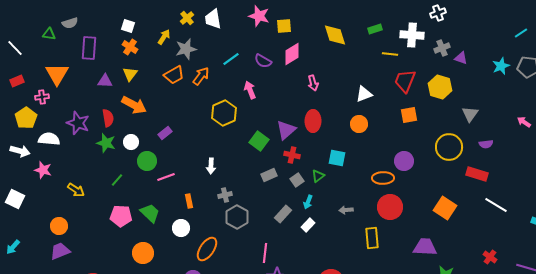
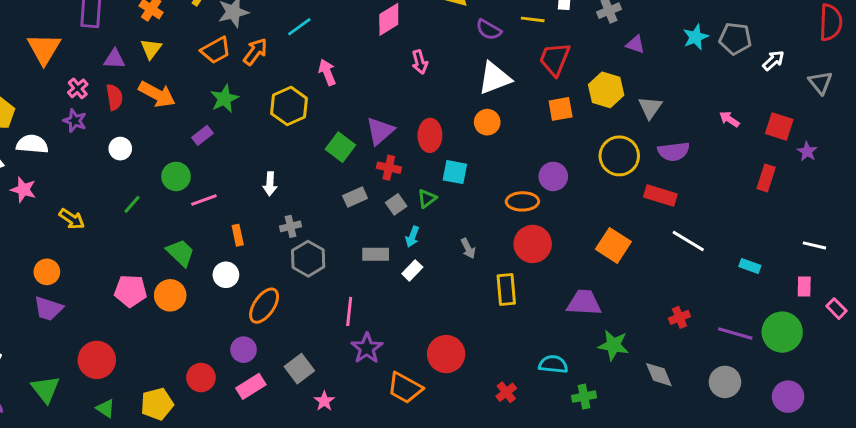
purple triangle: (461, 58) -> (635, 44), moved
purple semicircle: (263, 61) -> (489, 30), moved
yellow hexagon: (440, 87) -> (606, 90), moved
white triangle: (364, 94) -> (495, 78), size x1.4
pink cross: (42, 97) -> (78, 88), moved, turned -32
red semicircle: (108, 118) -> (114, 97), moved
red ellipse: (313, 121) -> (430, 135), moved
purple star: (78, 123) -> (75, 121), size x0.7
white circle: (131, 142) -> (120, 149), moved
green star: (106, 143) -> (224, 99), moved, turned 30
purple semicircle: (486, 144) -> (674, 152), size x1.5
gray arrow: (346, 210) -> (468, 248), turned -112
gray rectangle: (283, 214) -> (376, 254), turned 48
pink pentagon: (121, 216) -> (131, 291), moved
purple trapezoid: (60, 251) -> (48, 309), turned -140
orange circle: (143, 253) -> (170, 295), moved
red cross: (490, 257) -> (679, 317), turned 32

